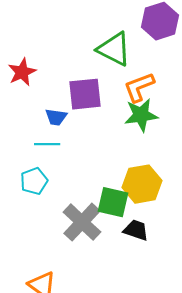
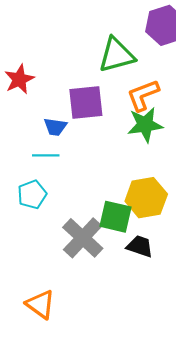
green triangle: (114, 49) -> (117, 55), turned -42

